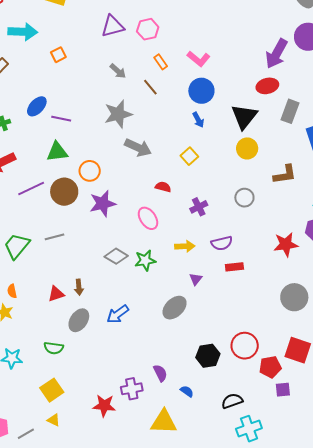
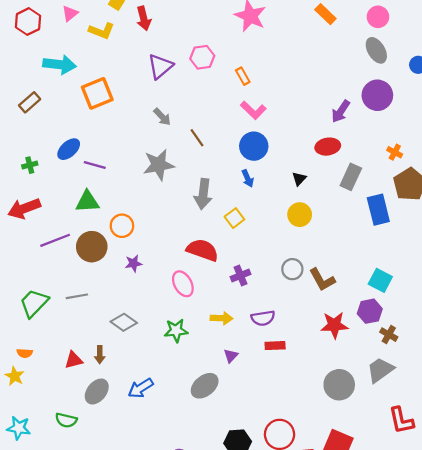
purple triangle: (113, 26) -> (160, 66), turned -30
pink hexagon: (148, 29) -> (202, 57), moved
purple arrow: (276, 54) -> (341, 111), size x0.7
orange square: (58, 55) -> (97, 93), size x1.8
orange rectangle: (161, 62) -> (243, 76), moved
black triangle: (244, 117) -> (299, 179), size x0.5
gray arrow: (138, 148) -> (203, 194), moved, turned 68
brown L-shape: (285, 174) -> (322, 280), moved, turned 65
red semicircle: (163, 187) -> (203, 250), size x1.8
purple star: (103, 204) -> (133, 263), size x0.6
gray diamond: (116, 256) -> (124, 322), moved
orange semicircle: (12, 291) -> (25, 353), turned -80

